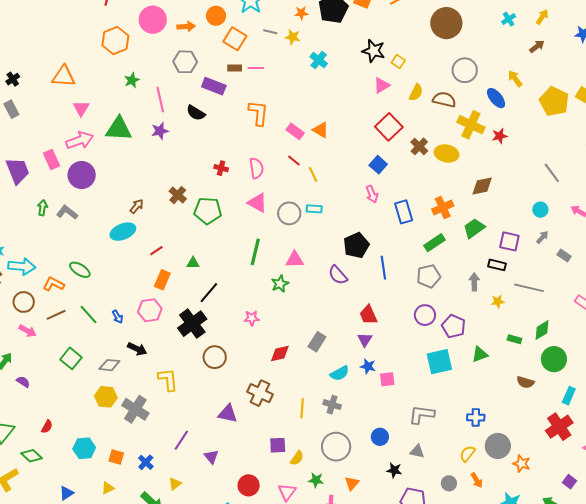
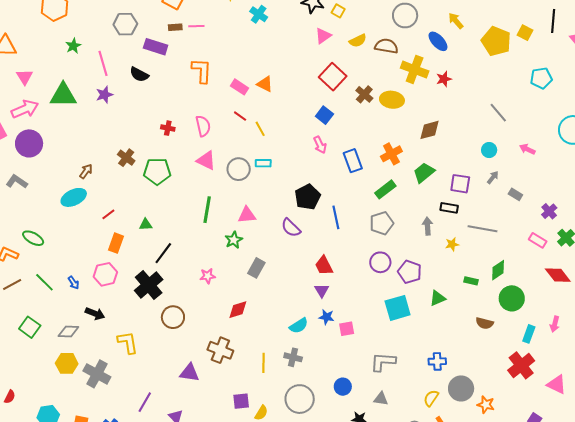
yellow semicircle: (416, 92) -> (358, 41), turned 42
gray rectangle: (317, 342) -> (256, 268), moved

